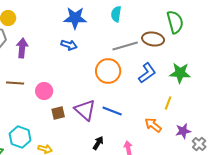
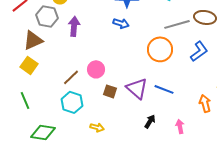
brown line: (15, 83) -> (71, 77), moved, turned -48
brown square: (58, 113) -> (110, 91), turned 32
orange arrow: (153, 125) -> (205, 103), turned 36
cyan hexagon: (20, 137) -> (72, 102), moved

